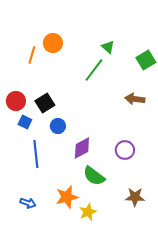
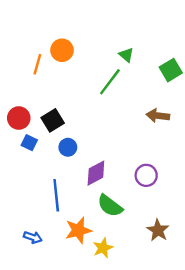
blue line: (36, 154) -> (56, 195), moved
brown star: (135, 197) -> (158, 230), turned 30

